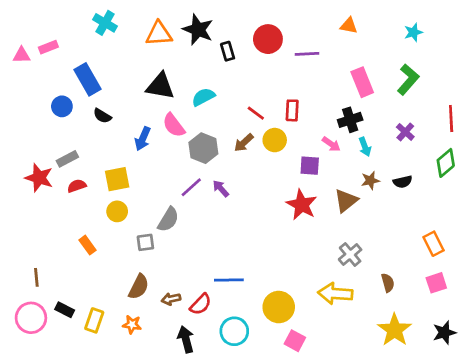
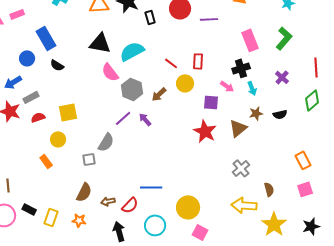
cyan semicircle: (203, 97) -> (132, 51), size x1.4
blue arrow: (143, 139) -> (13, 82), moved, turned 36
brown arrow: (244, 143) -> (159, 94), moved
yellow circle: (117, 211) -> (58, 139), moved
yellow arrow: (335, 294) -> (244, 205), moved

